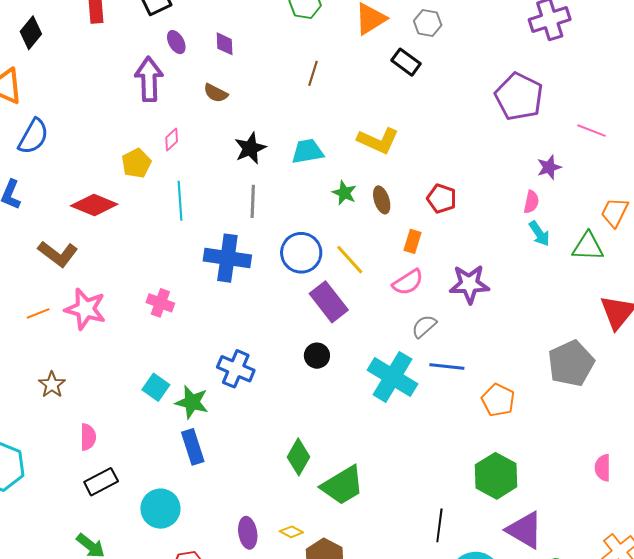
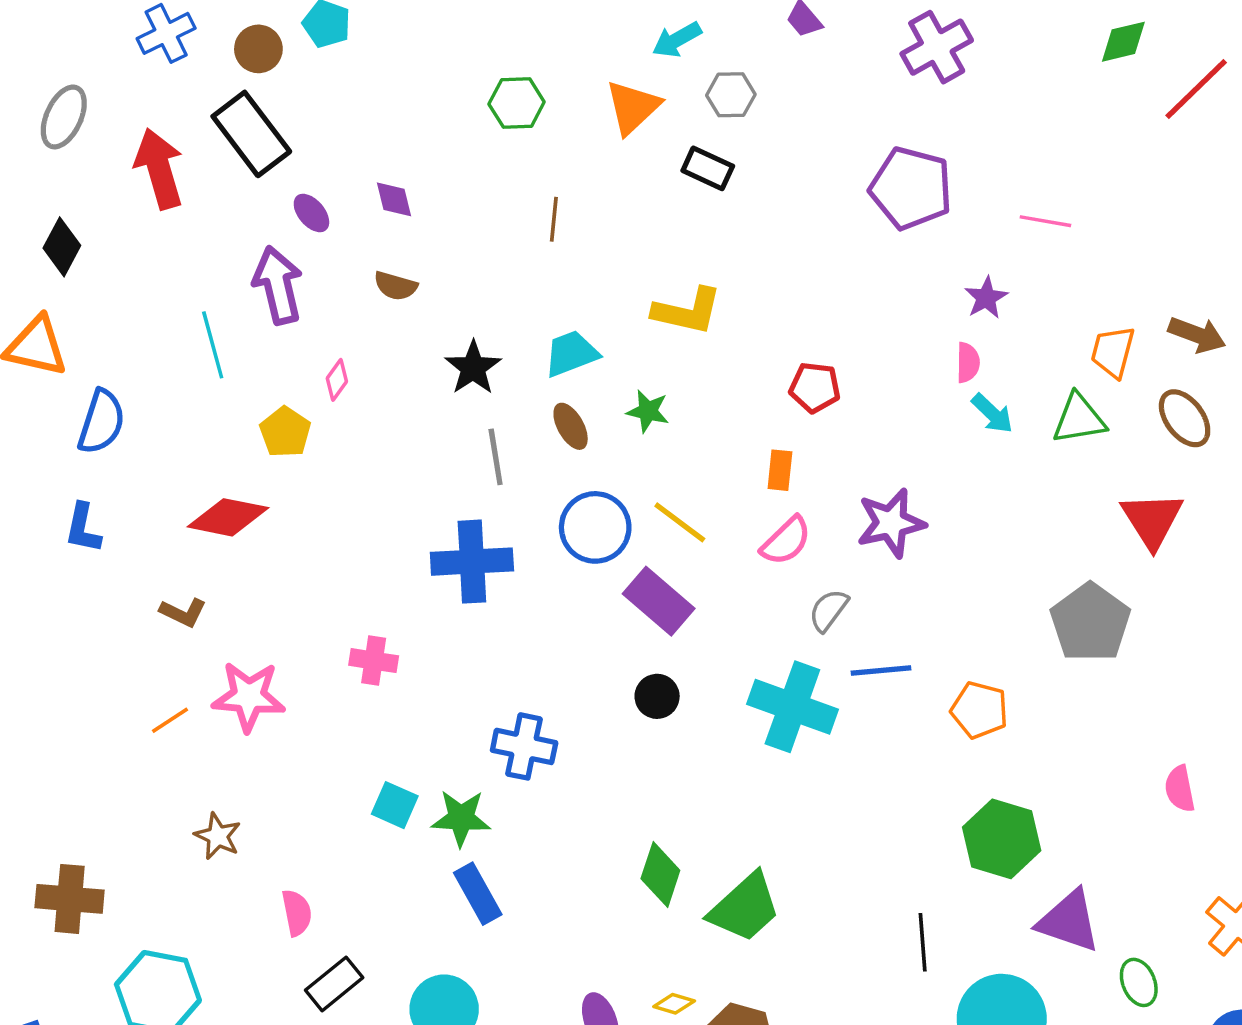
brown ellipse: (382, 200) -> (571, 426), moved
cyan line: (180, 201) -> (213, 345), moved
brown L-shape: (58, 254) -> (183, 612), size x0.7

